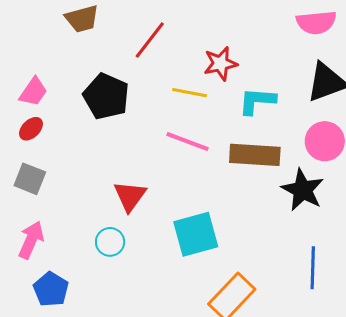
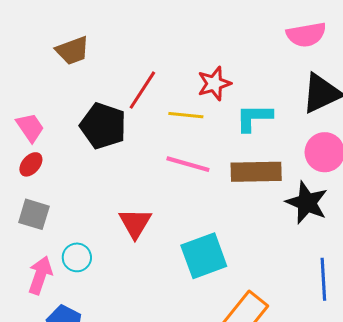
red line: (150, 40) -> (142, 90), moved
pink trapezoid: (33, 92) -> (30, 127), turned -64
cyan circle: (110, 242) -> (77, 257), moved

